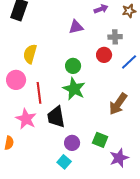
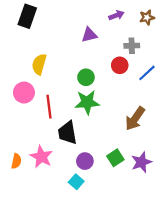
green star: (74, 89) -> (87, 102), turned -30
pink star: (26, 119) -> (41, 157), moved
green square: (100, 140) -> (115, 158), turned 35
purple star: (119, 158) -> (141, 162), moved

